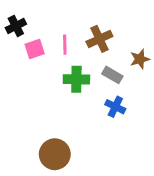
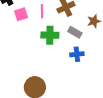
blue cross: (115, 107) -> (77, 54), turned -32

